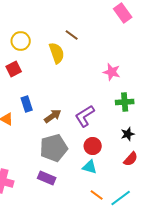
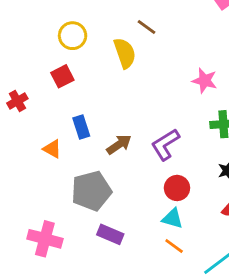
gray pentagon: (54, 148) -> (91, 191), moved
orange line: (97, 195) -> (174, 246), moved

